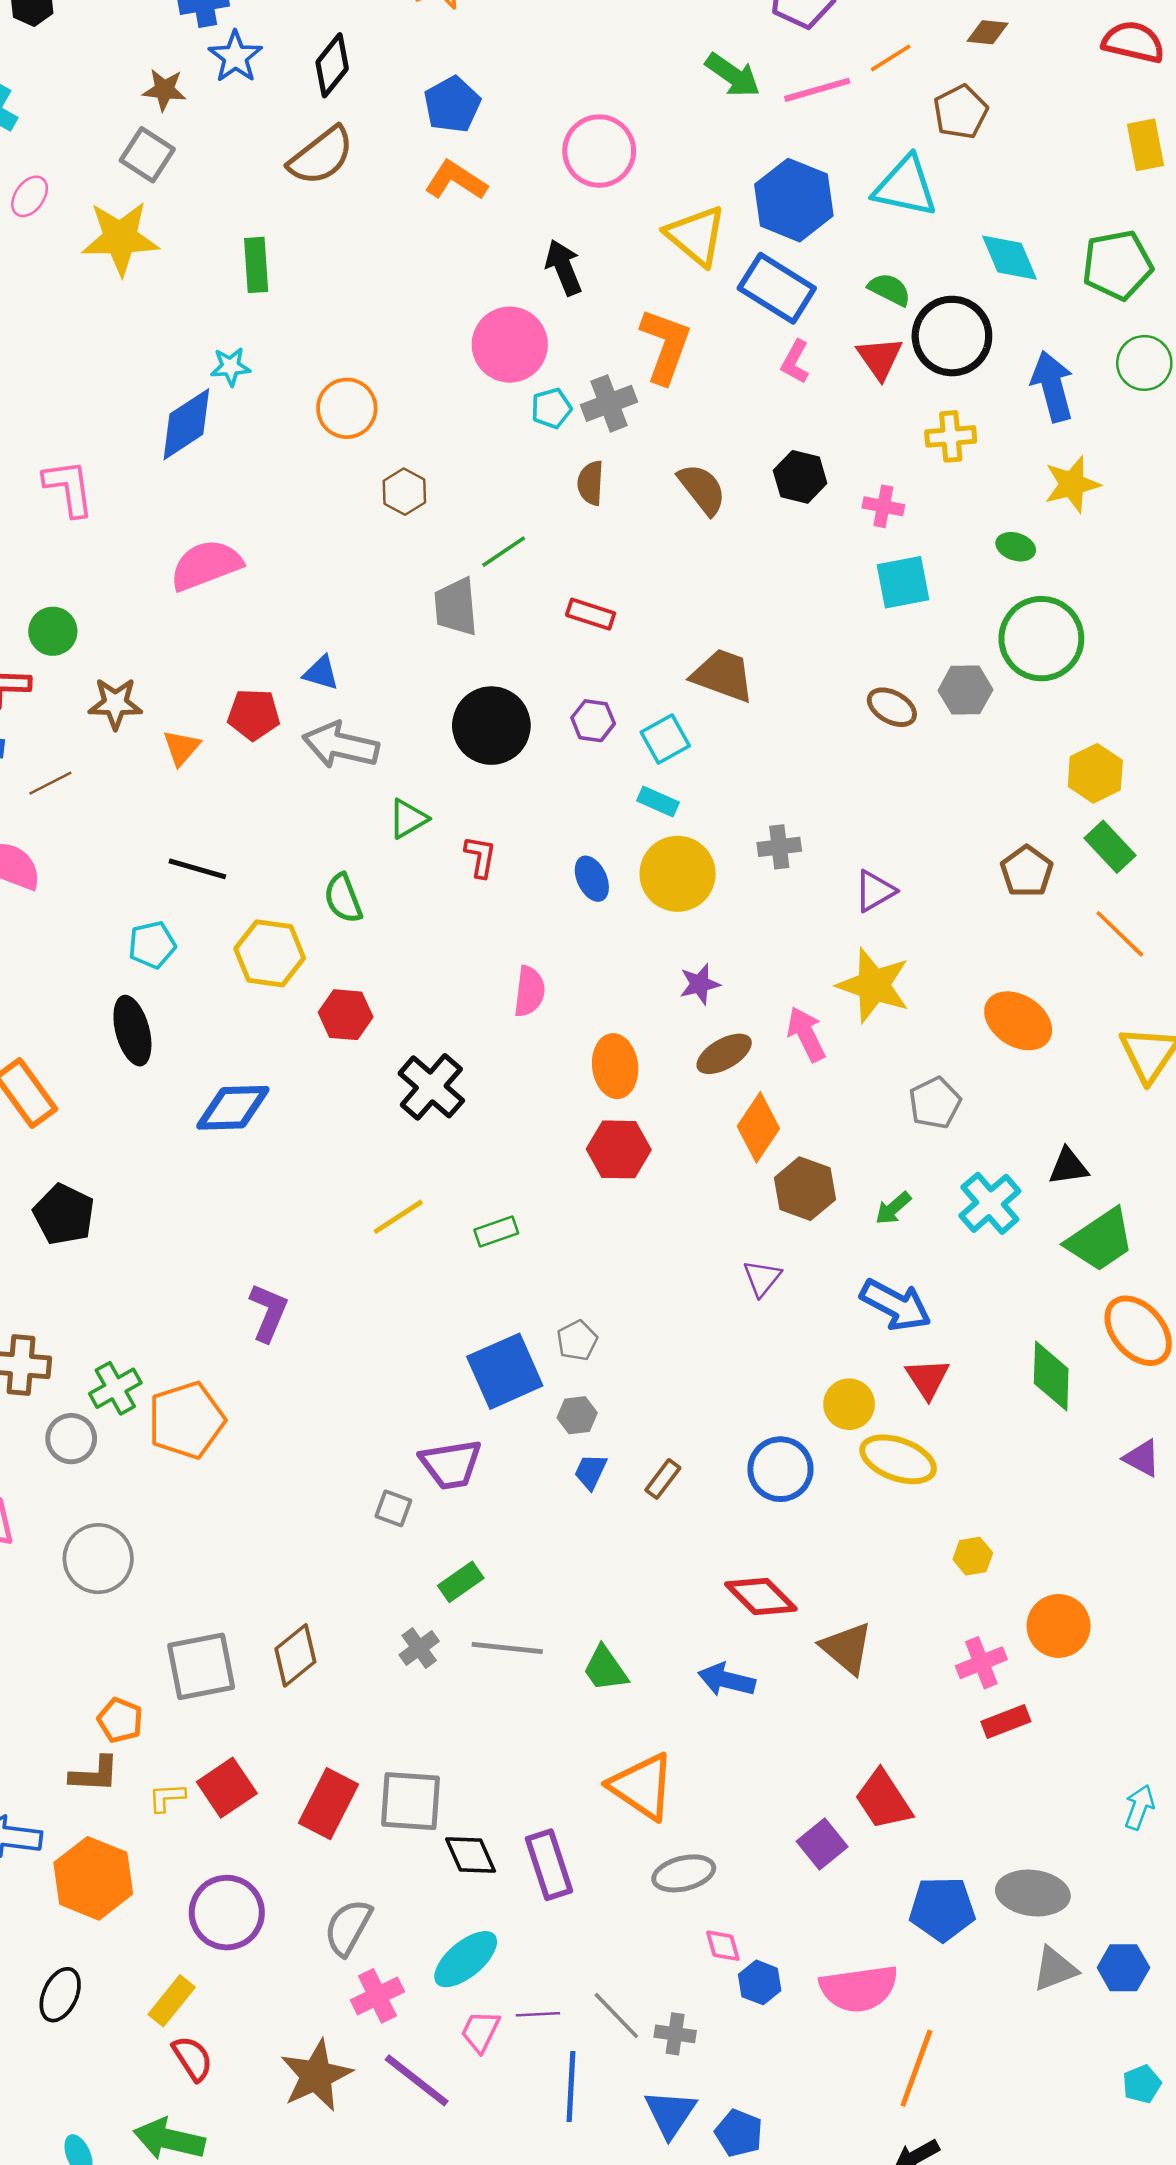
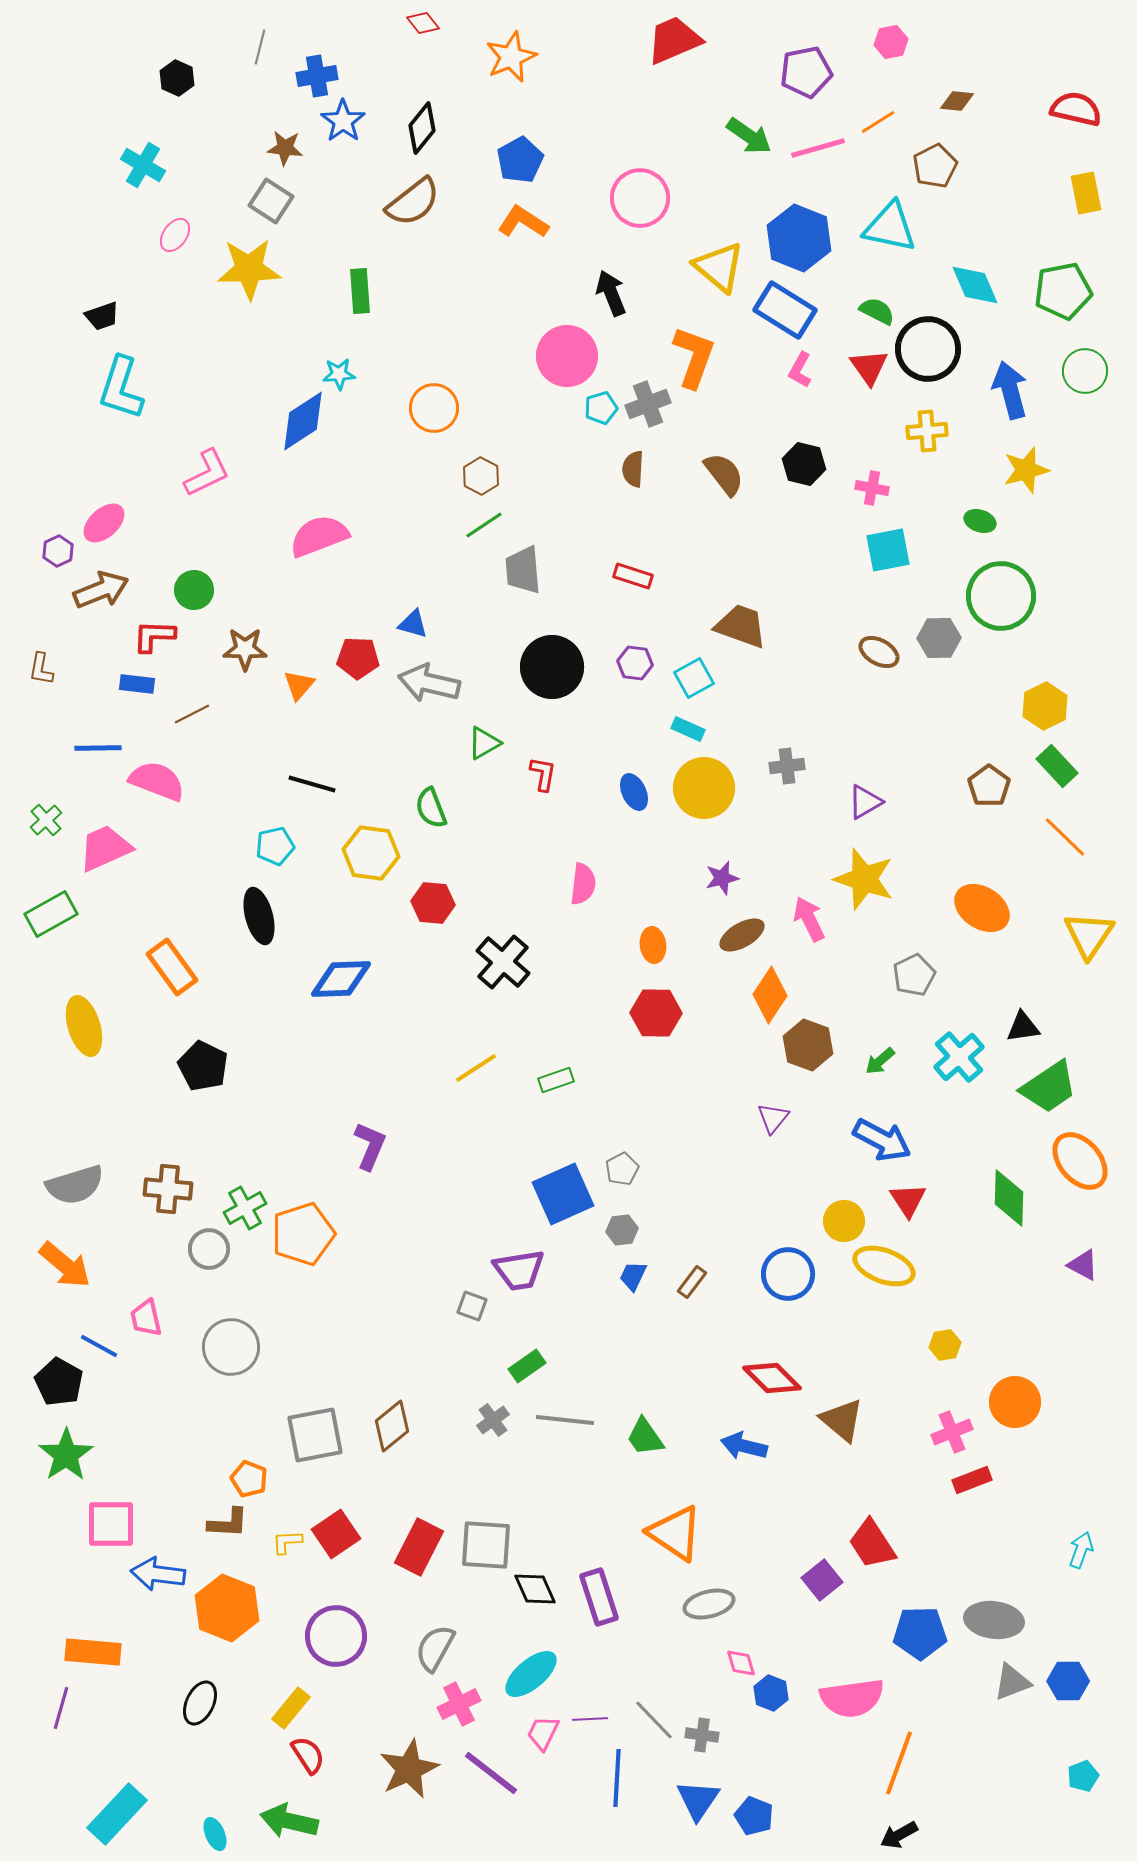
pink L-shape: (69, 488) -> (207, 473), turned 72
green line: (504, 552) -> (484, 525), moved
orange ellipse: (615, 1066) -> (653, 945), size x0.7

